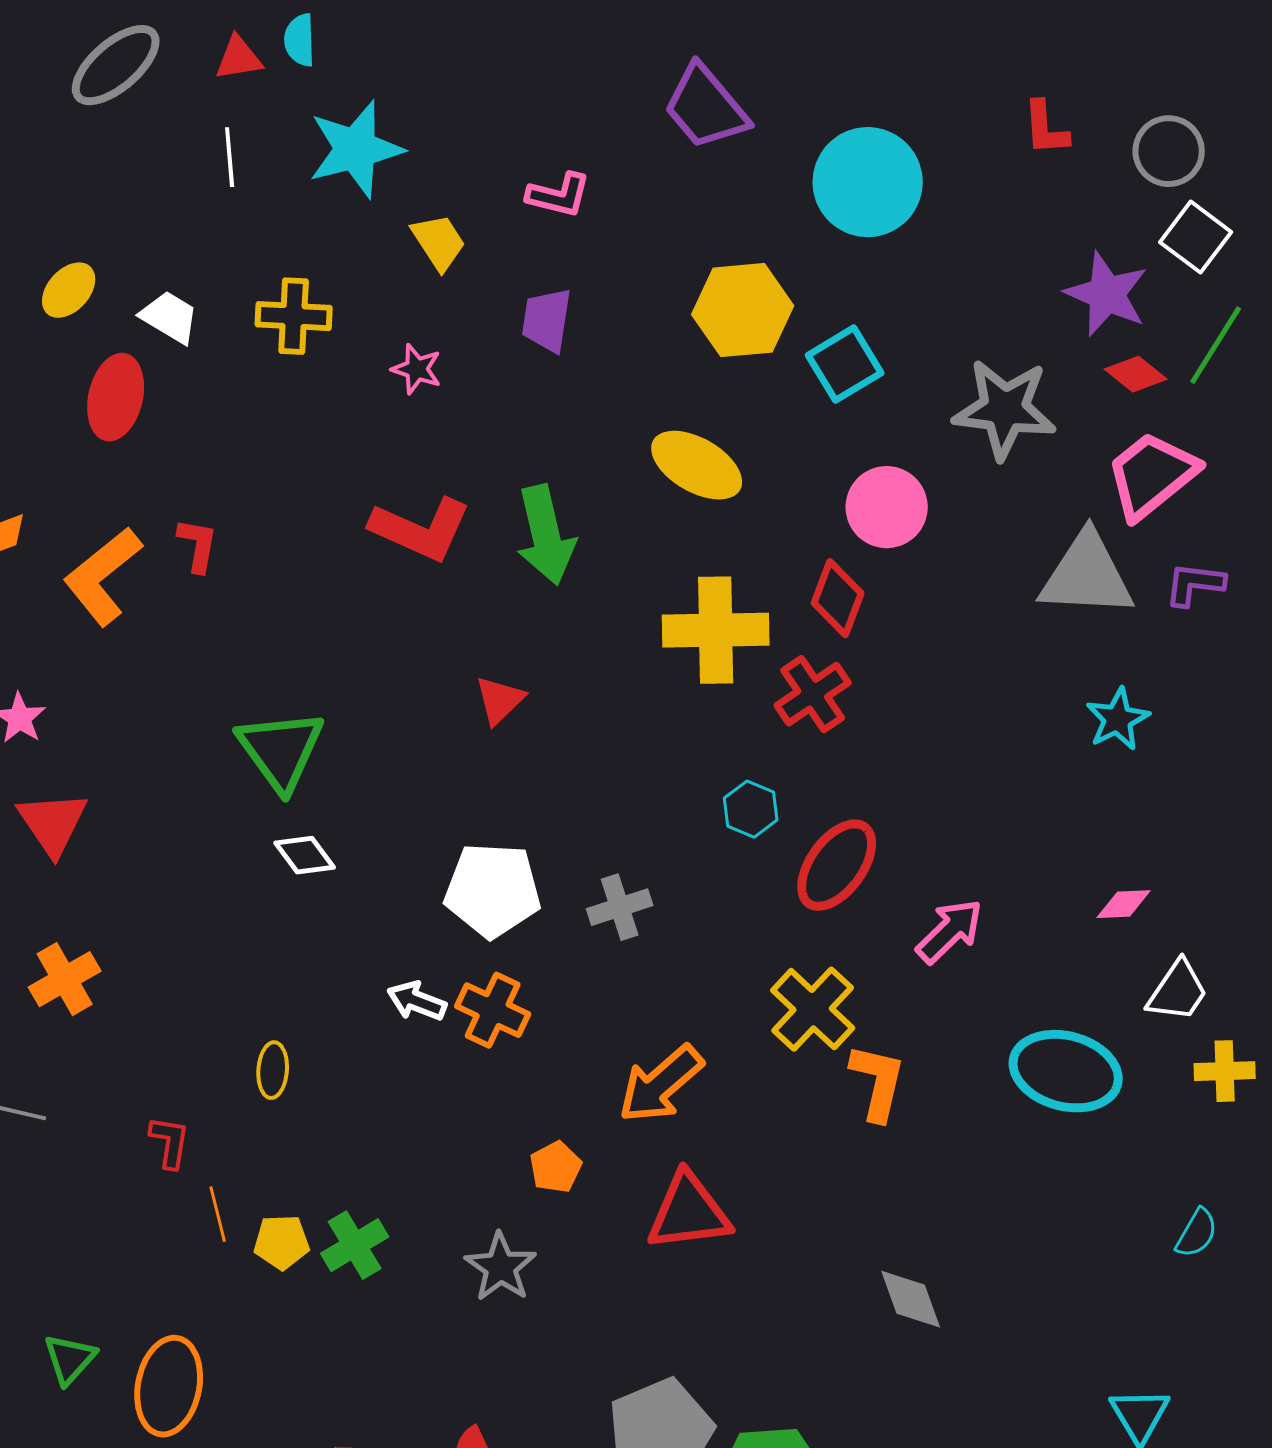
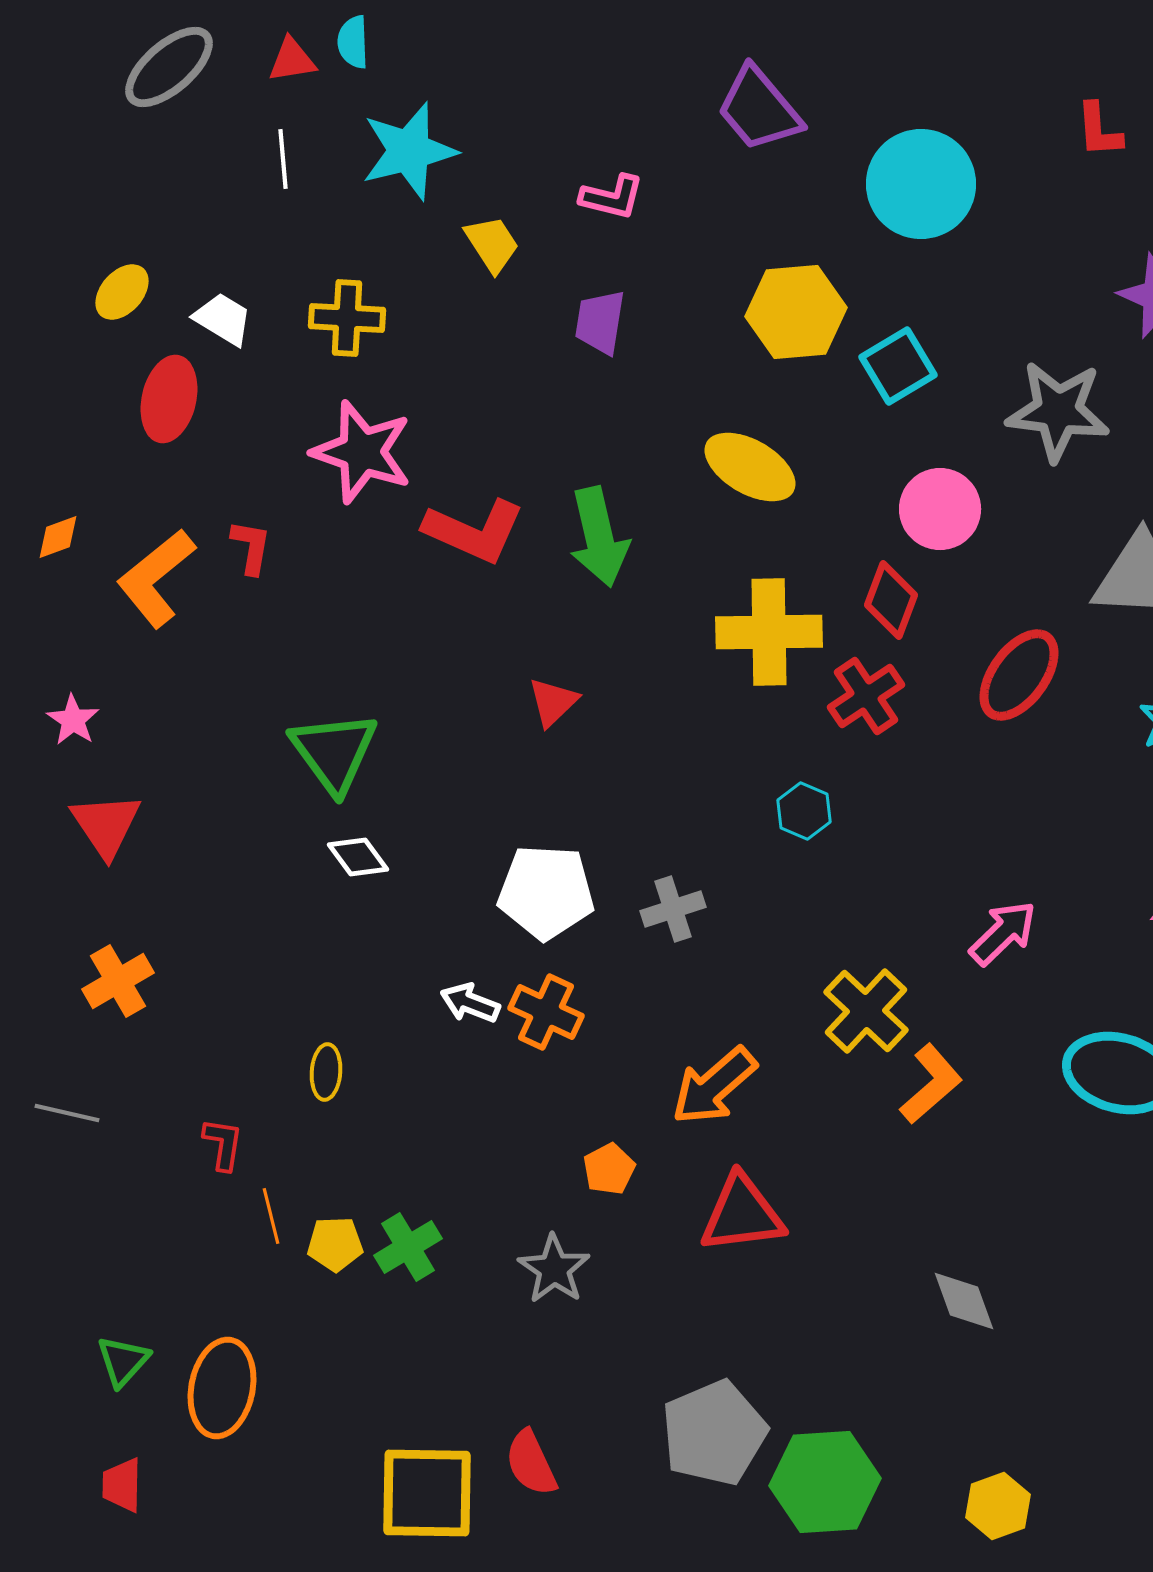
pink star: (417, 369) -> (362, 452), moved, size x2.0
red ellipse: (837, 865) -> (1019, 675), moved
orange L-shape: (878, 1082) -> (931, 1084), turned 36

